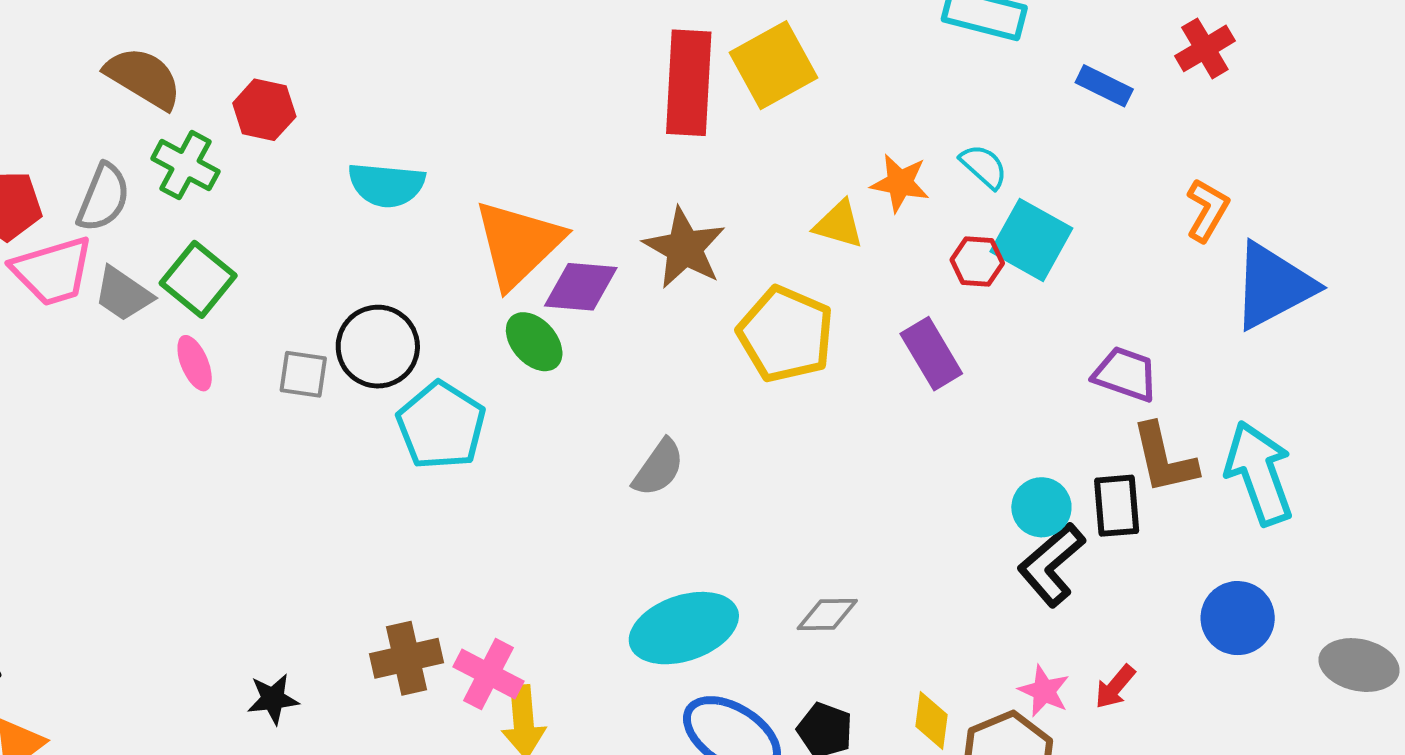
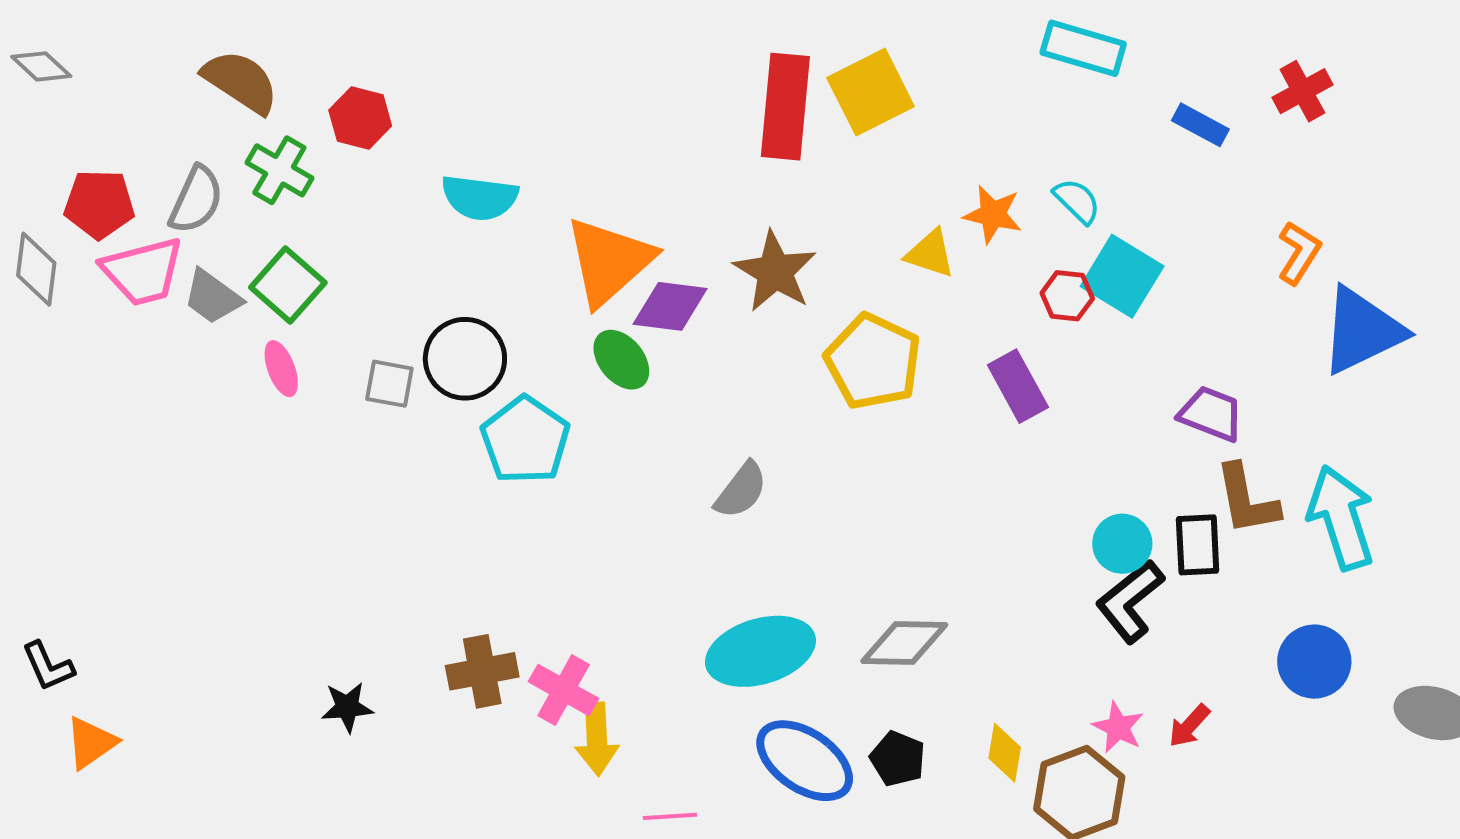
gray diamond: (827, 615) -> (904, 643), size x1.4

